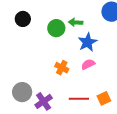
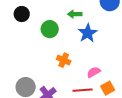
green circle: (56, 28) -> (50, 29), moved
pink semicircle: (88, 64) -> (94, 72), moved

